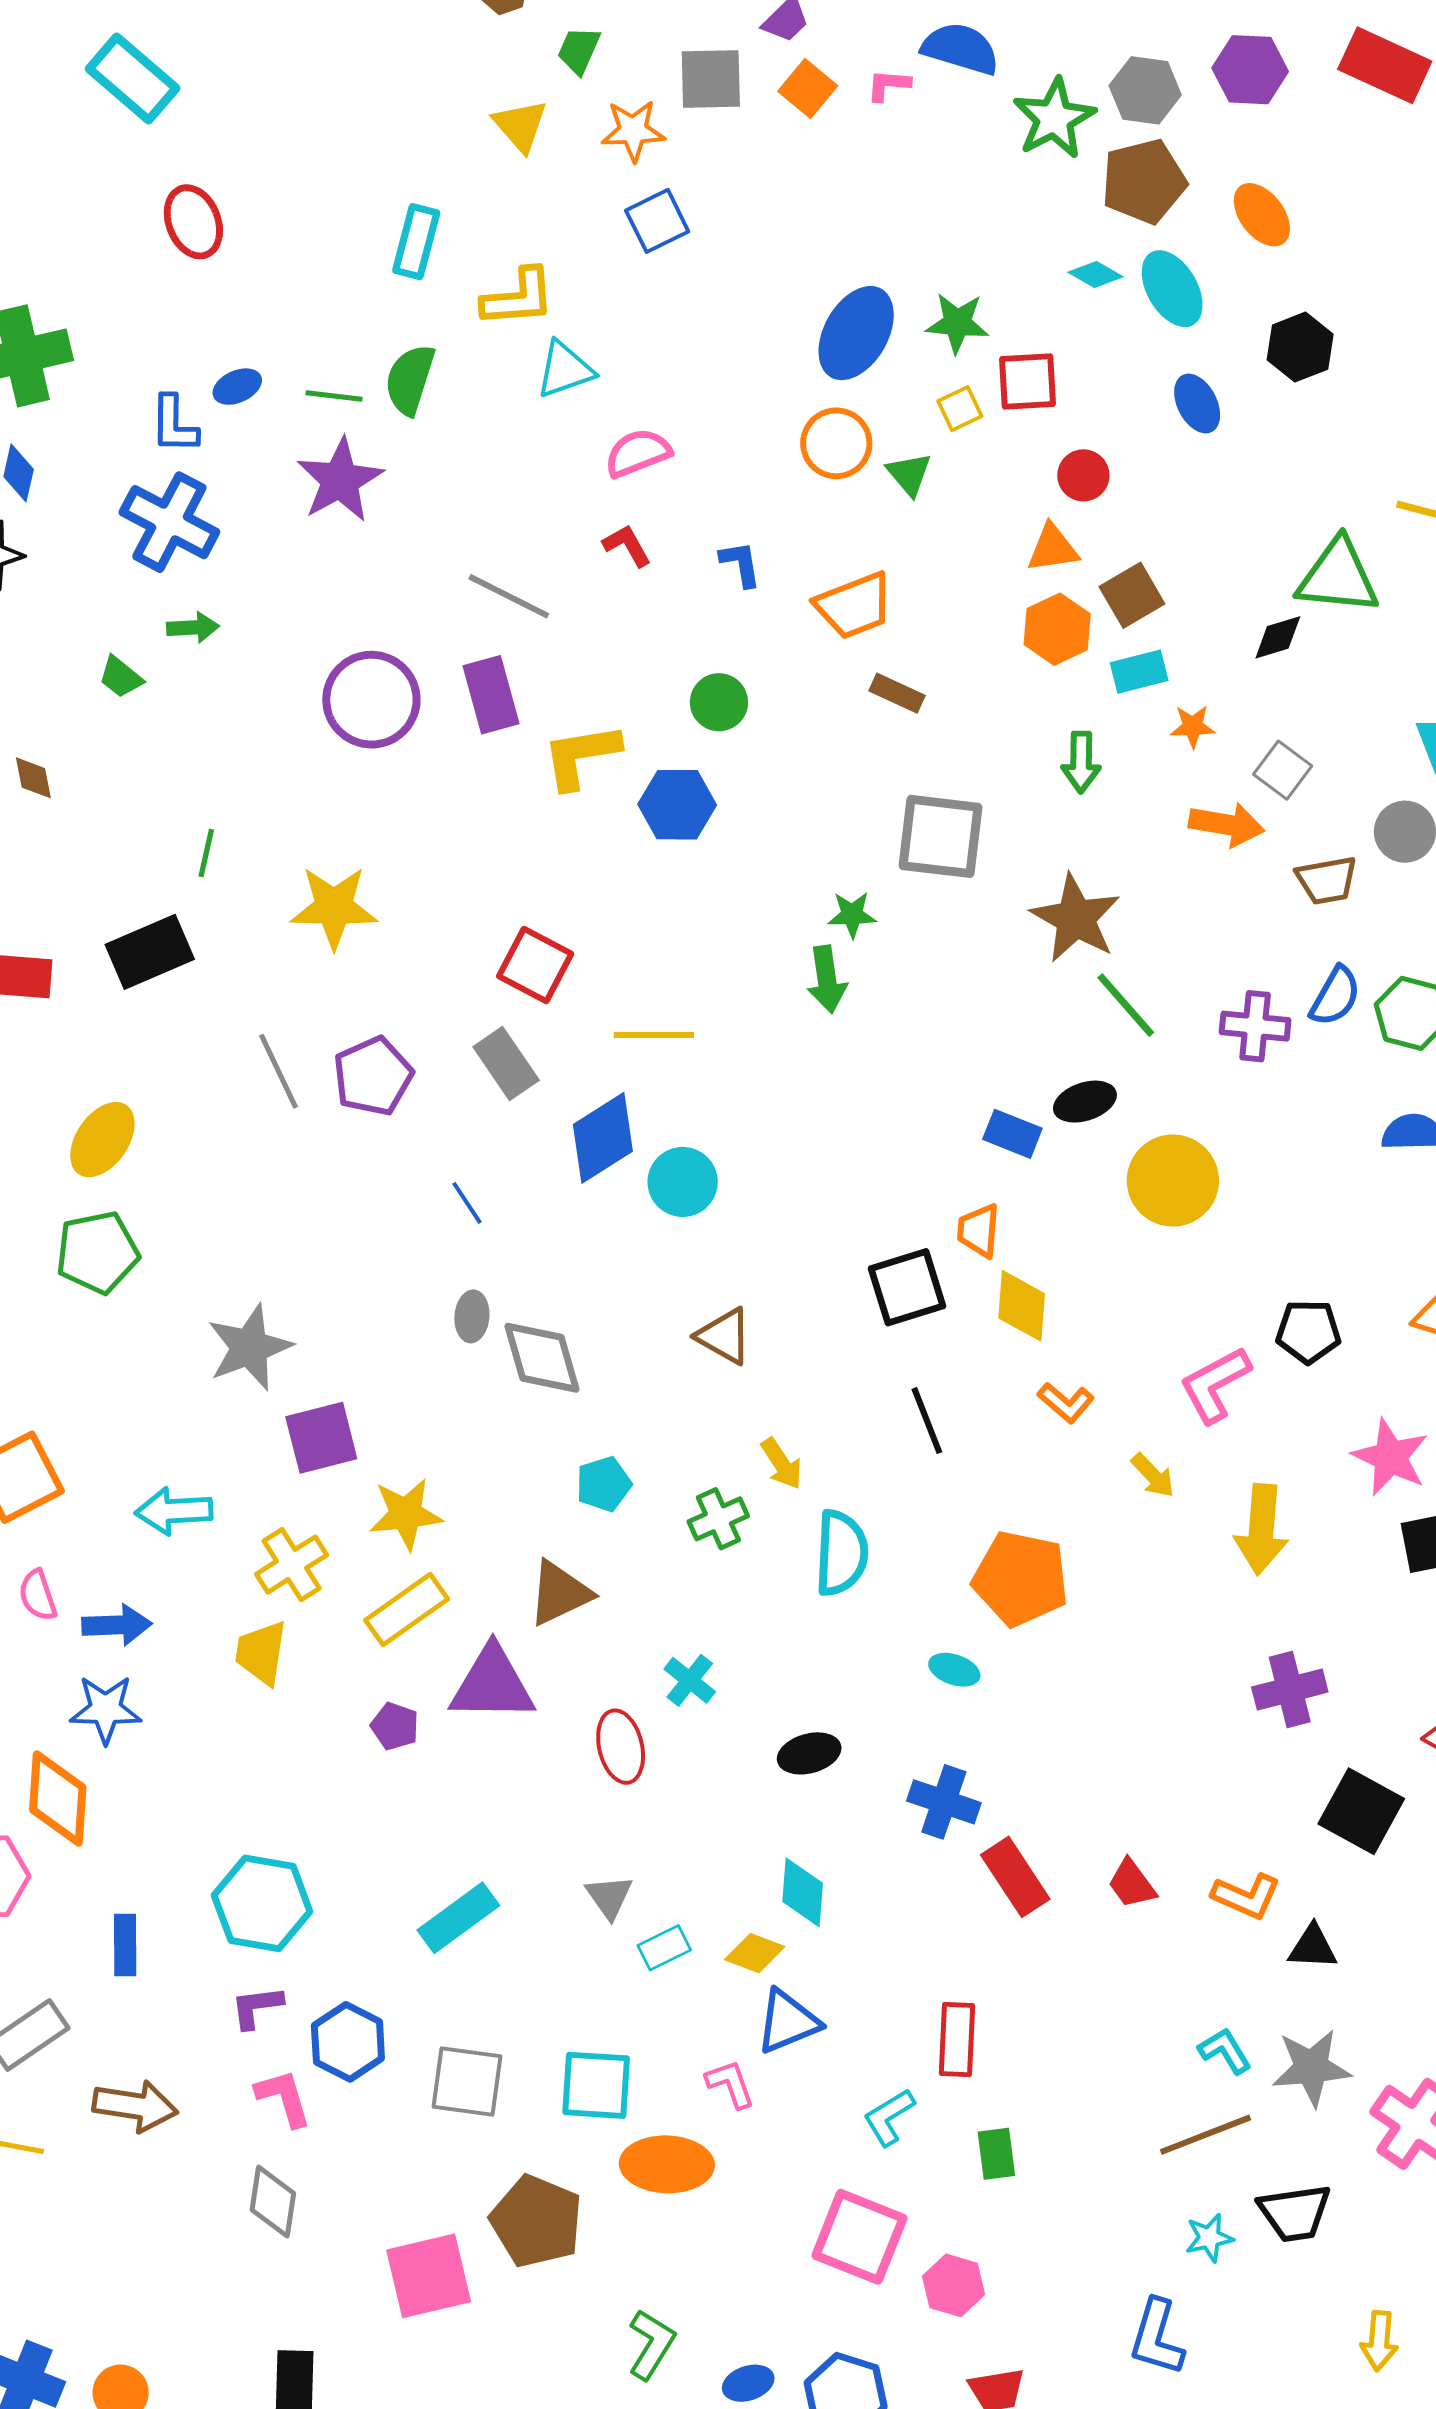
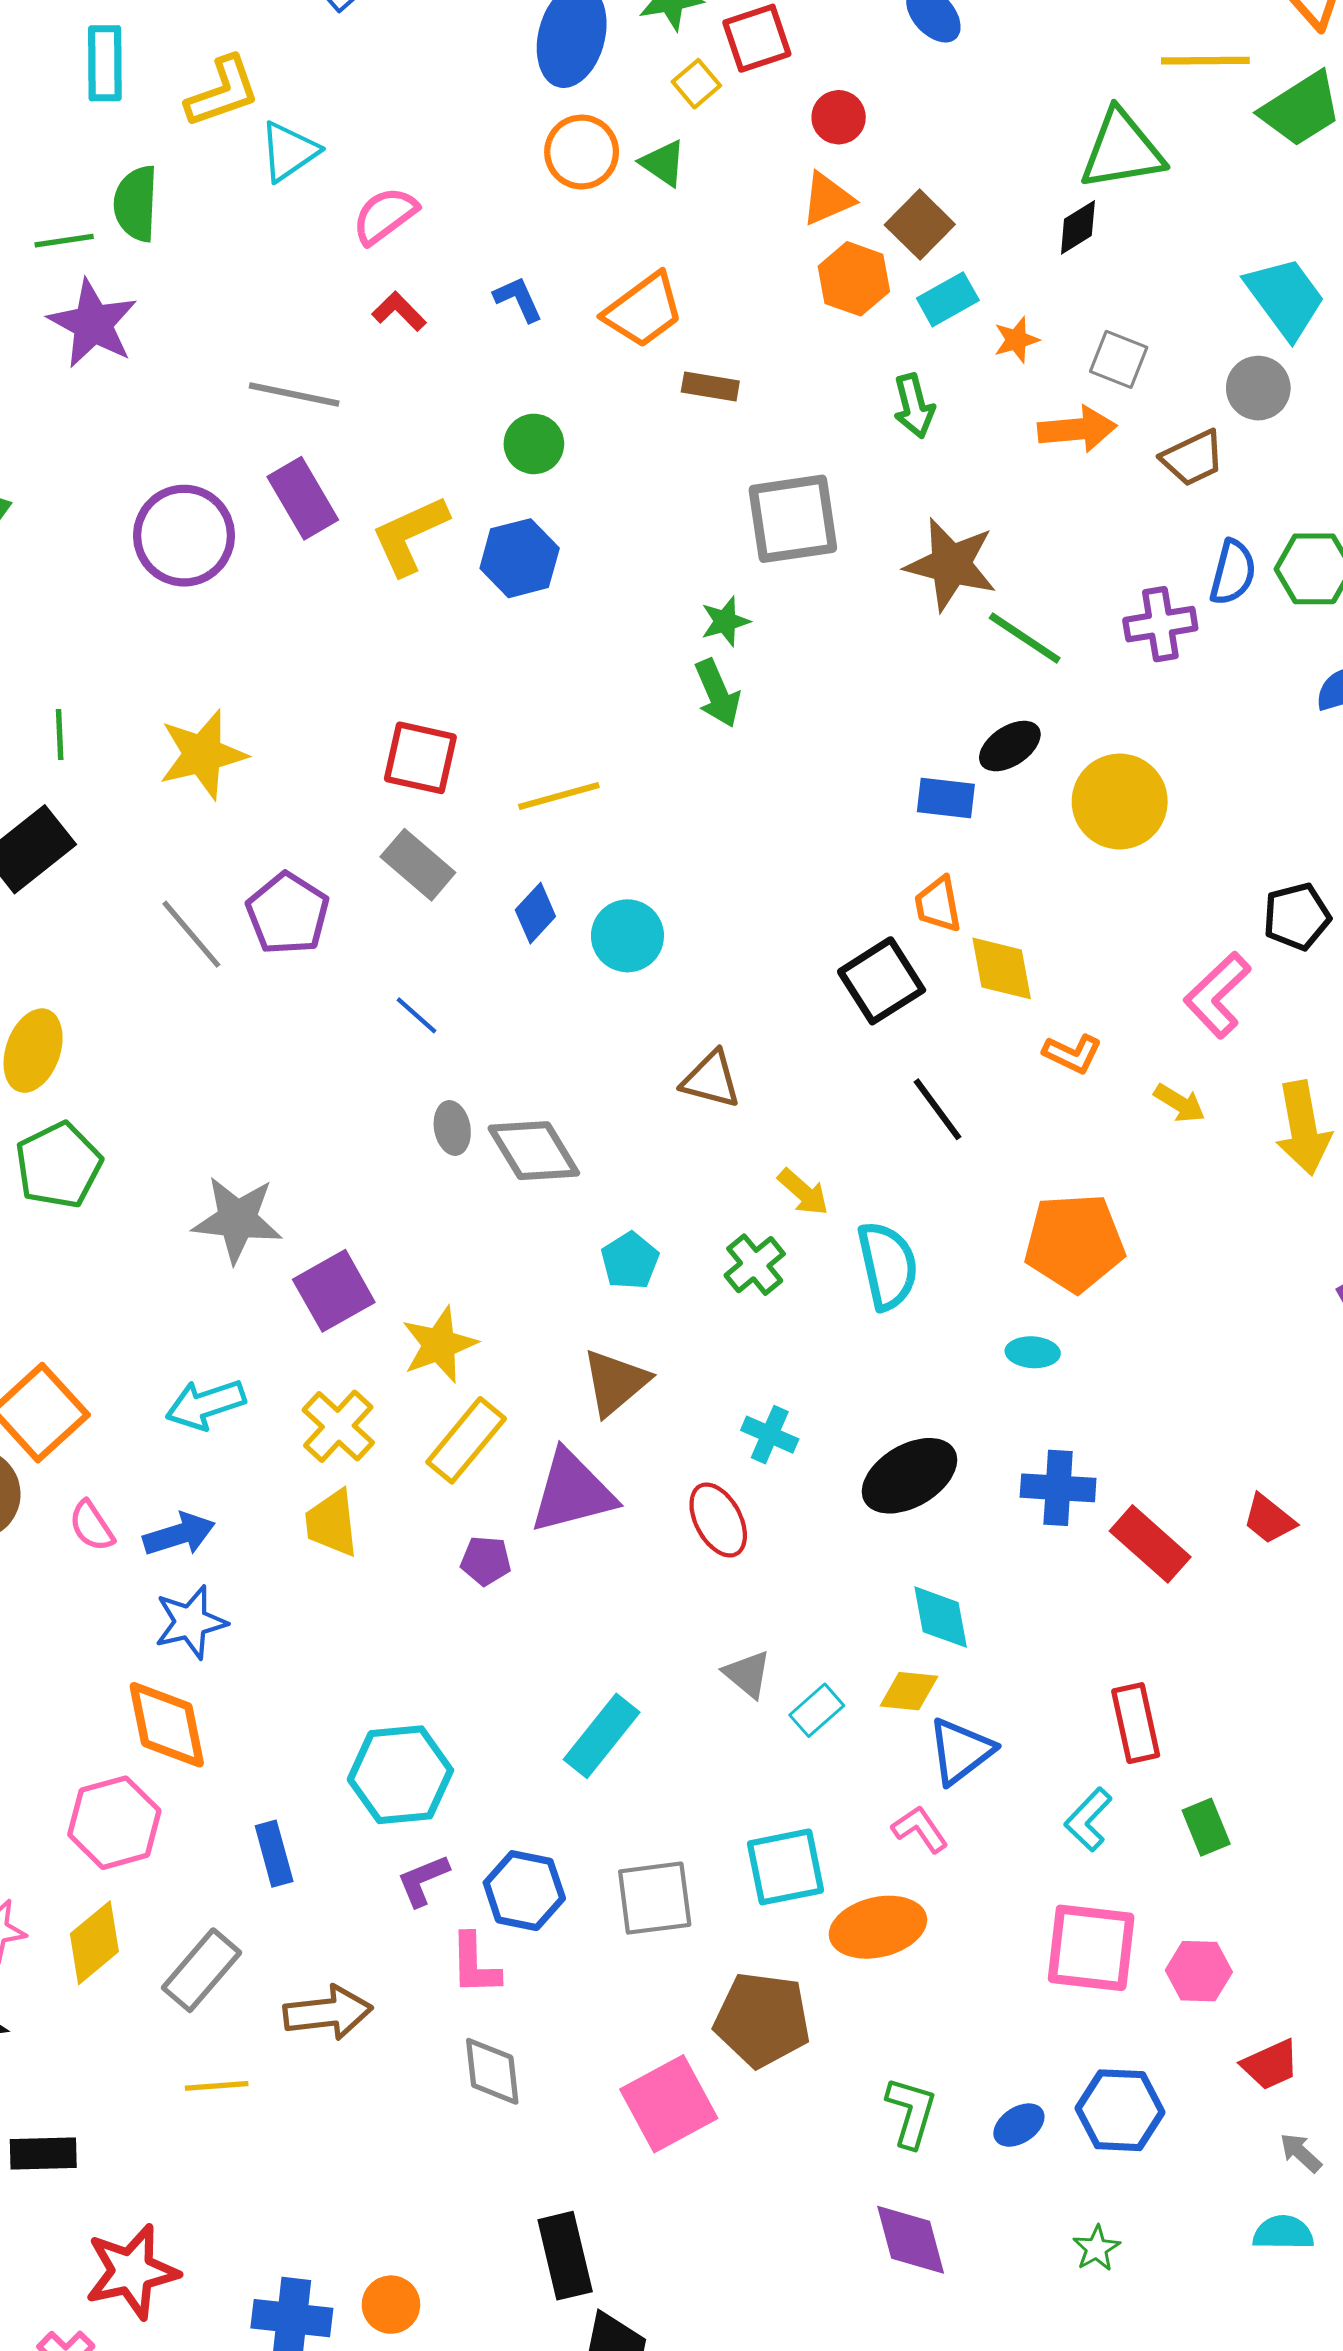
blue diamond: (603, 1138) -> (535, 913), size x0.6
gray star: (250, 1347) -> (237, 1219), turned -30
black ellipse: (809, 1753) -> (909, 1476), size x1.5
pink L-shape: (284, 2098) -> (475, 1964), turned -150

